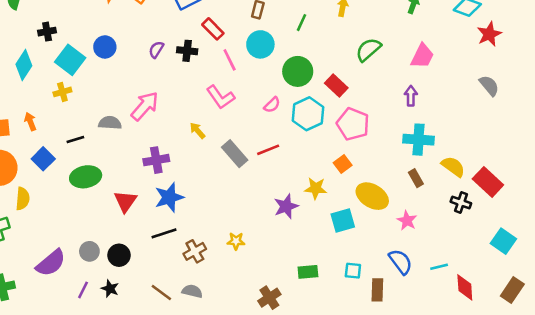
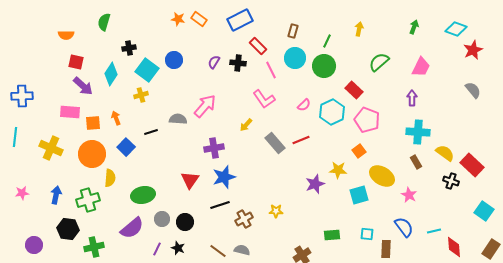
green circle: (298, 71) -> (324, 66), moved
yellow arrow: (197, 131) -> (246, 125), turned -96
green ellipse: (86, 177) -> (143, 195), moved

